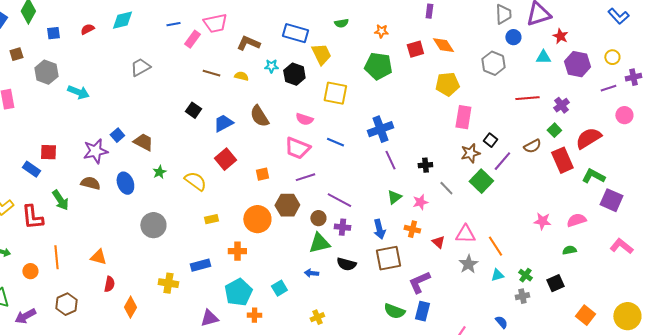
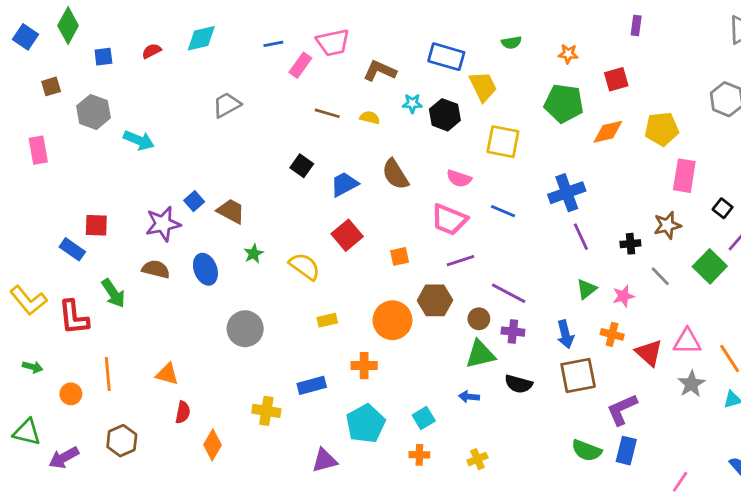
orange diamond: (443, 45) -> (608, 132), moved, turned -70
brown star: (470, 153) -> (667, 225), moved
red triangle: (438, 242) -> (649, 353), size x1.5
orange cross: (254, 315) -> (419, 455), moved

